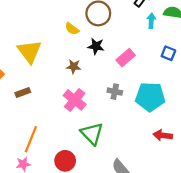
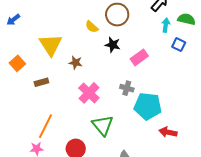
blue square: (168, 53) -> (179, 45), moved
brown star: (74, 66) -> (75, 63), moved
cyan pentagon: (150, 97) -> (148, 106), moved

